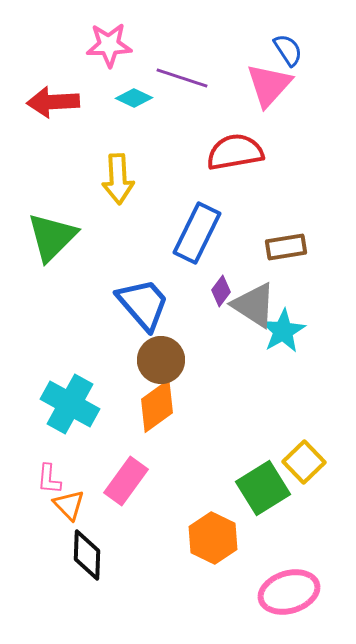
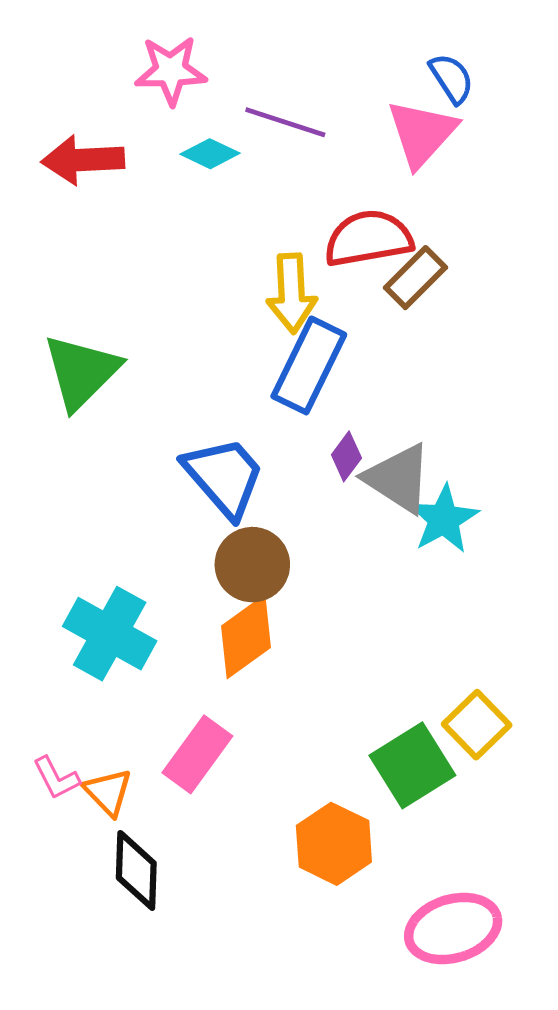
yellow arrow: (118, 179) -> (292, 293), moved
brown rectangle: (286, 247) -> (415, 278), moved, turned -36
pink L-shape: (49, 479) -> (56, 778), moved, turned -32

